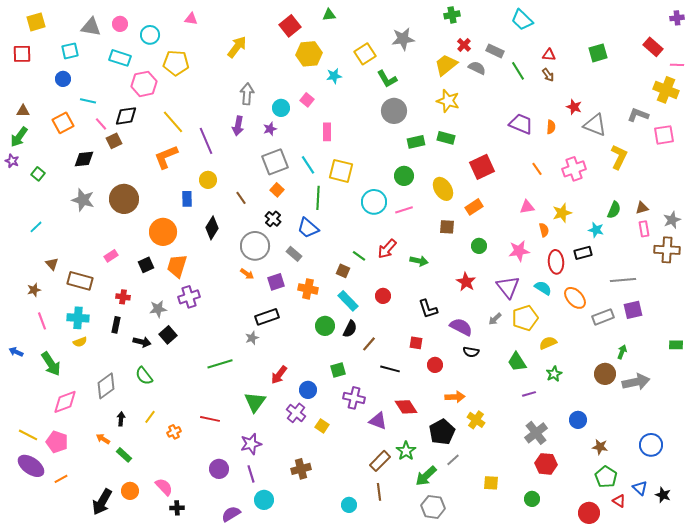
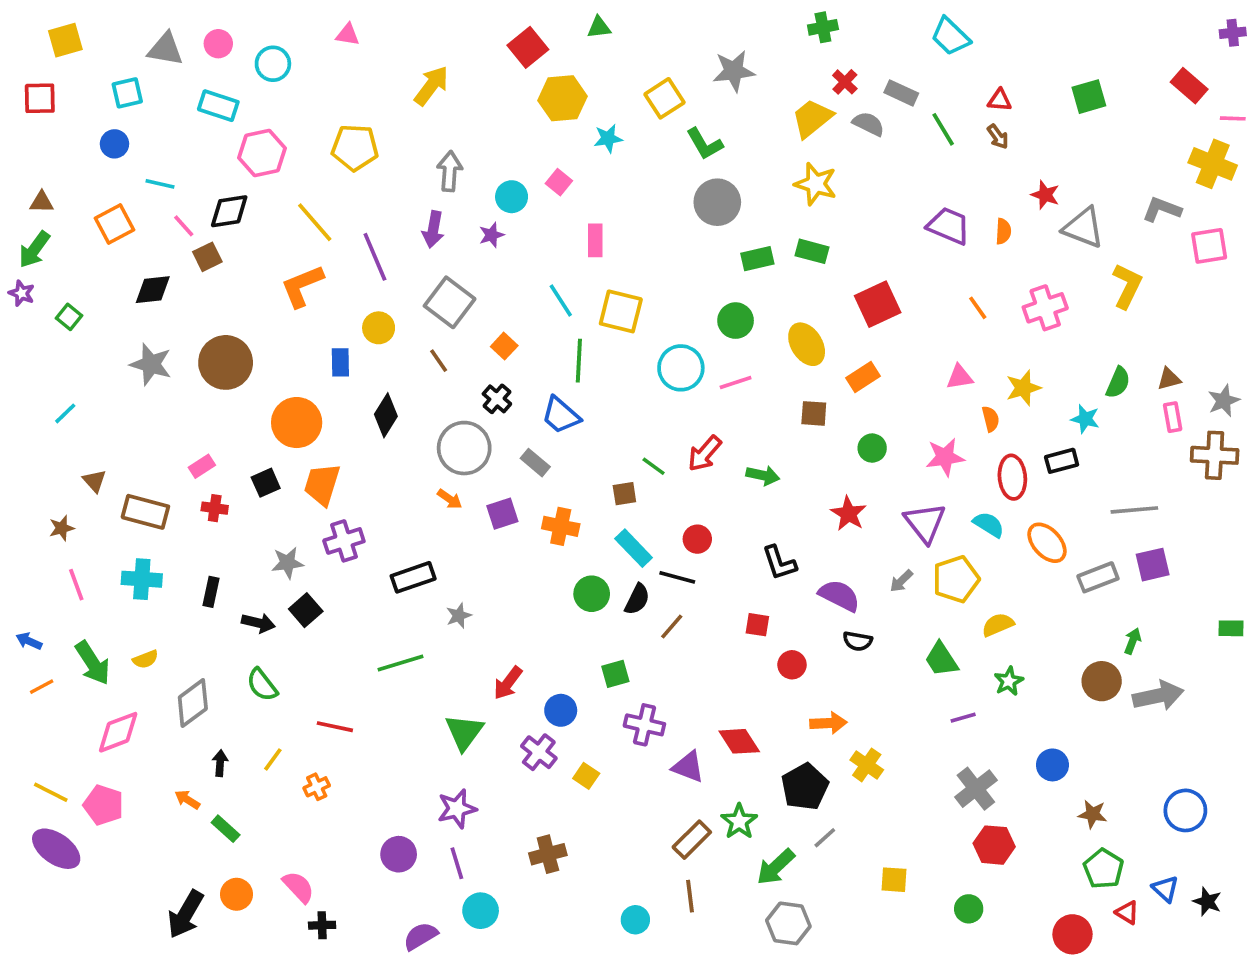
yellow pentagon: (176, 63) -> (355, 148), moved
gray square: (275, 162) -> (450, 302), moved, turned -32
brown square: (343, 271) -> (624, 494), turned -32
red cross: (123, 297) -> (215, 508), moved
black rectangle: (267, 317) -> (413, 577), moved
yellow semicircle: (80, 342) -> (145, 659), moved
black line: (390, 369) -> (677, 577), moved
red line: (210, 419) -> (335, 727), moved
orange line: (61, 479) -> (42, 687), moved

